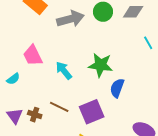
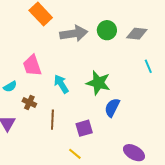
brown line: (59, 107) -> (52, 120), turned 60
purple square: (92, 112) -> (84, 128), size x0.7
brown cross: (35, 115) -> (29, 102), moved

